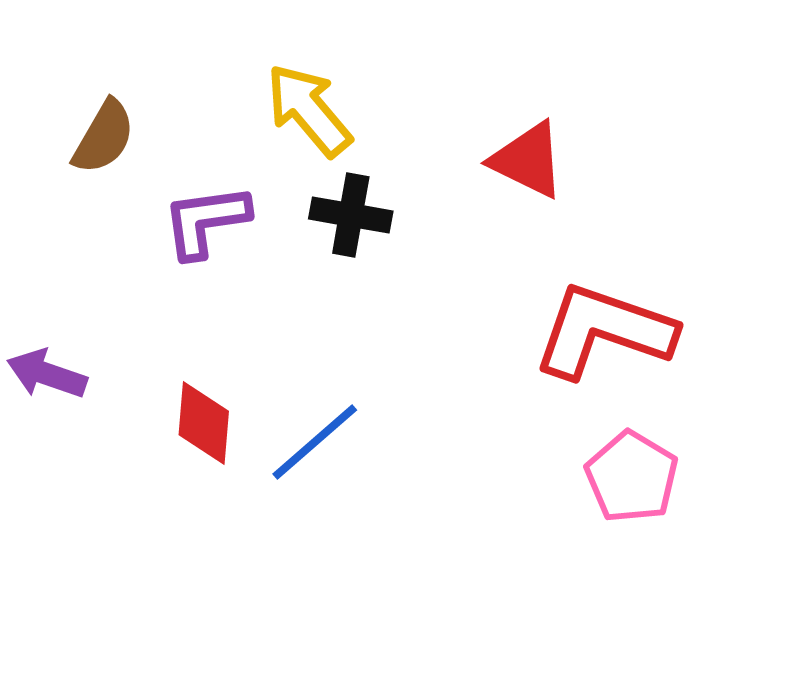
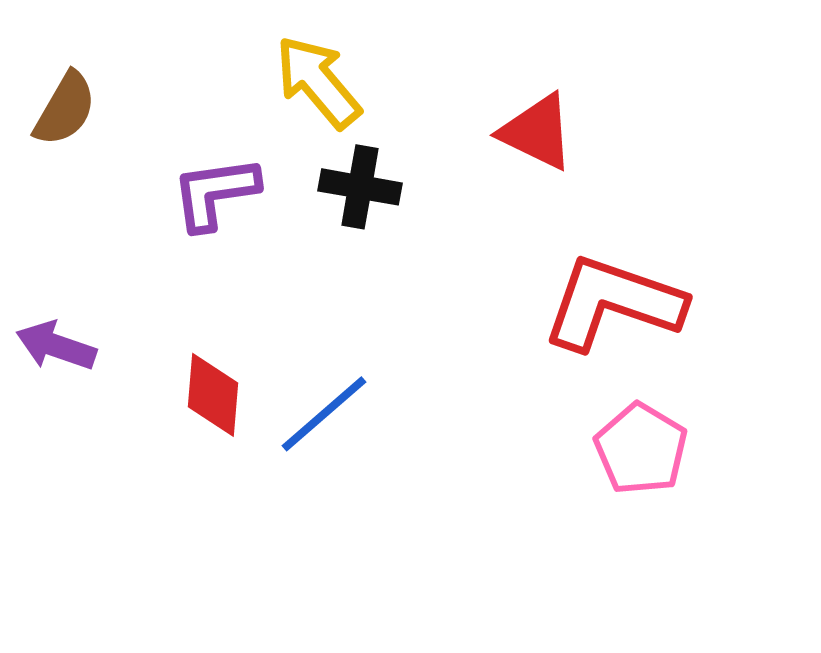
brown semicircle: (104, 137) -> (65, 109), moved

